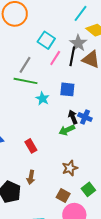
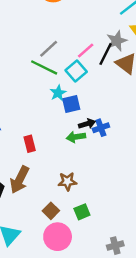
cyan square: (46, 40) -> (76, 71), moved
blue square: (67, 89) -> (71, 104), moved, turned -35
black arrow: (73, 117) -> (87, 124), turned 80
blue cross: (85, 117) -> (101, 128), turned 32
brown arrow: (31, 177) -> (20, 180), size x1.6

